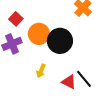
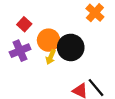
yellow arrow: (41, 71) -> (51, 57), moved

